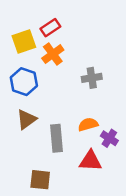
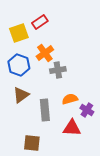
orange cross: (53, 54) -> (45, 53), moved
gray cross: (92, 78) -> (58, 70), moved

